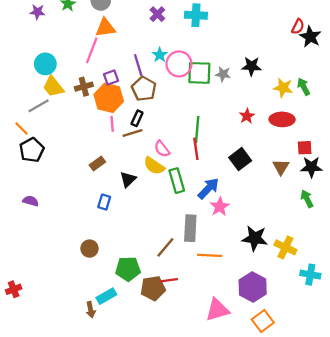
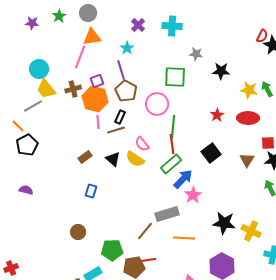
cyan star: (160, 55) -> (127, 48), moved
pink circle: (179, 64) -> (157, 104), moved
gray star: (223, 74) -> (196, 54), moved
black triangle: (128, 179) -> (113, 159), moved, turned -35
green rectangle: (177, 181) -> (171, 164), moved, turned 65
gray rectangle: (190, 228) -> (167, 214), turned 70

